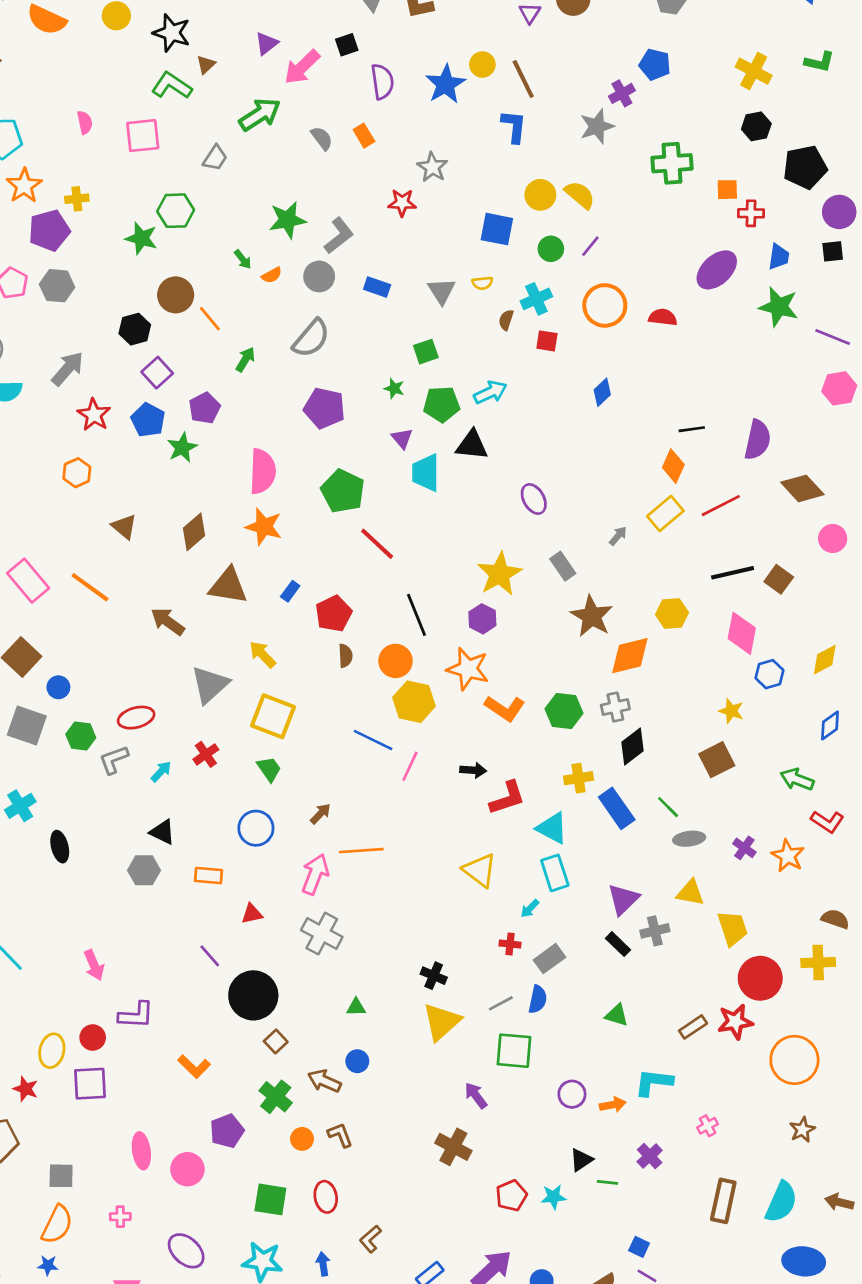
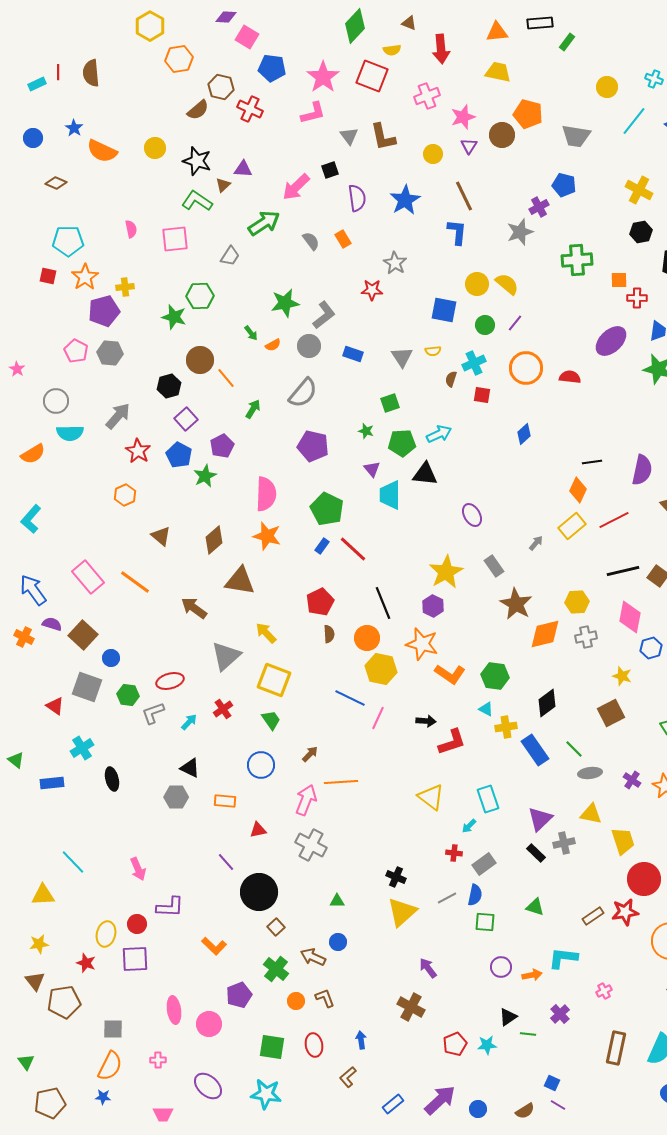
purple triangle: (266, 43) -> (243, 169), moved, turned 42
yellow circle: (482, 64) -> (433, 154), moved
blue rectangle: (290, 591) -> (322, 546), moved
gray cross: (615, 707) -> (586, 637), moved
cyan triangle: (552, 828) -> (486, 709), moved, size x0.6
green square: (514, 1051) -> (485, 922), moved, size x0.7
blue arrow: (323, 1264) -> (361, 1040), moved

